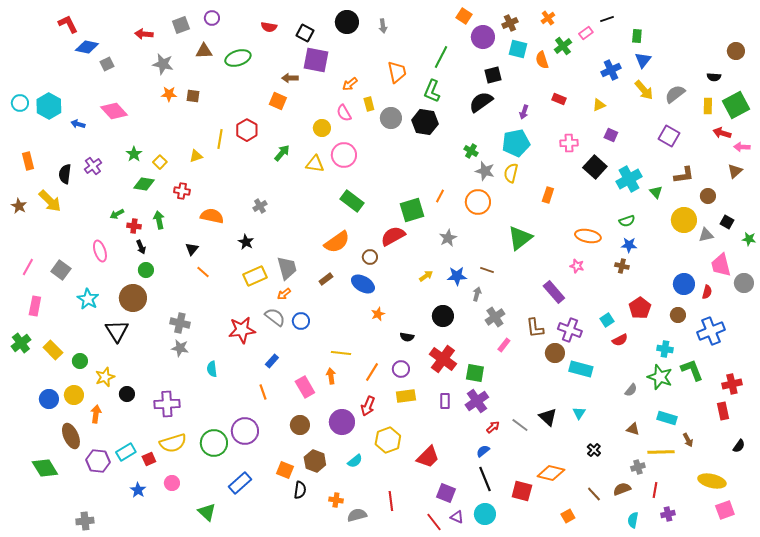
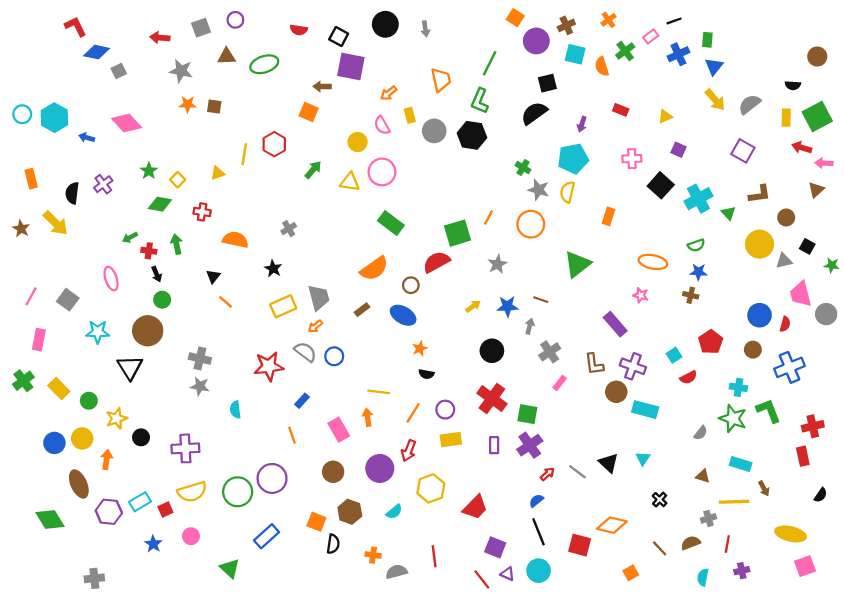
blue cross: (611, 70) -> (678, 54), moved
cyan star: (88, 299) -> (98, 332), turned -30
black semicircle: (407, 337) -> (426, 374), moved

